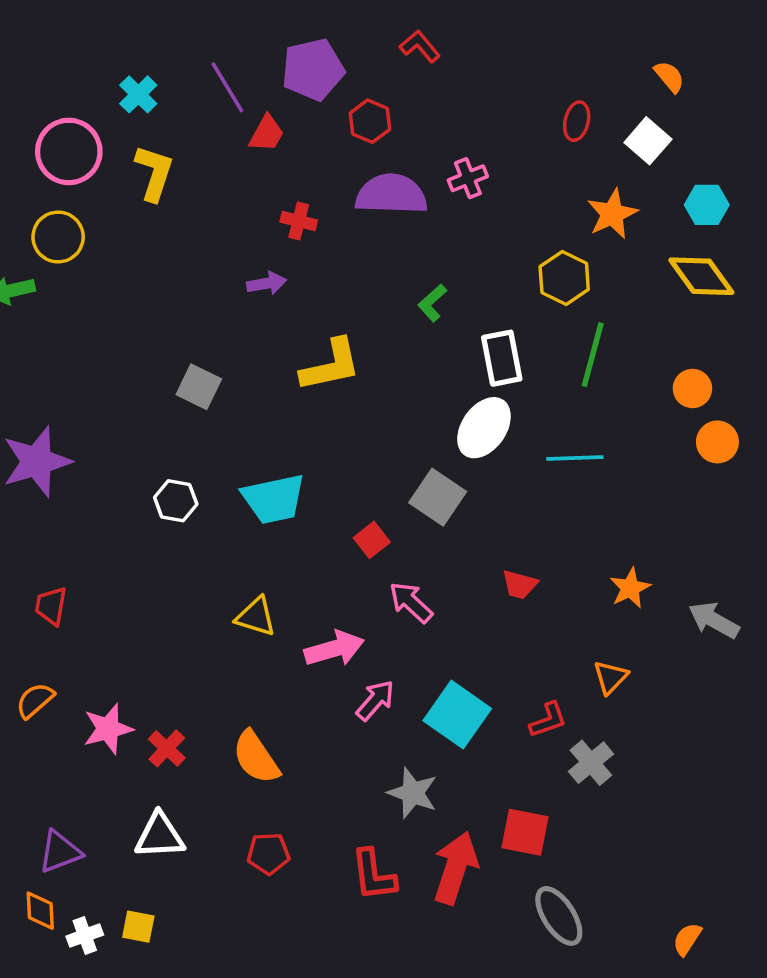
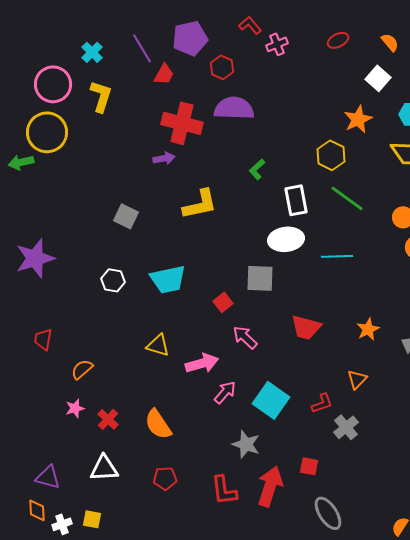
red ellipse: (577, 121) -> (338, 40), moved, turned 50
pink cross: (468, 178) -> (277, 44), moved
red cross: (299, 221) -> (182, 123), size x2.0
yellow circle: (58, 237) -> (47, 132), size x1.4
green line: (593, 355) -> (347, 198), turned -69
white ellipse: (484, 428) -> (286, 239), turned 48
gray square: (438, 497) -> (260, 278), turned -32
red trapezoid: (520, 584) -> (306, 327), size x1.5
orange semicircle: (35, 700) -> (82, 369), moved
pink star: (108, 729) -> (75, 408), size x0.7
red square: (525, 832) -> (309, 466), size x0.7
purple triangle: (60, 852) -> (48, 477), turned 36

